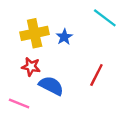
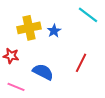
red star: (31, 67) -> (11, 56), moved

